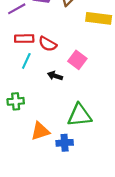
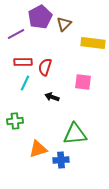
red semicircle: (48, 44) -> (45, 67), turned 78
pink square: (77, 60) -> (83, 82), moved, turned -30

